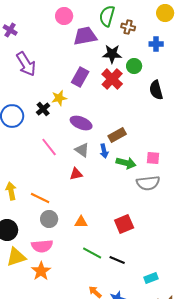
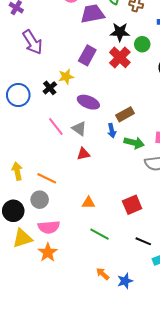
gray triangle: (82, 150) -> (79, 129), moved
gray circle: (49, 219) -> (40, 200), moved
black line: (117, 260) -> (143, 241), moved

